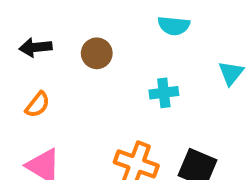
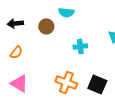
cyan semicircle: (174, 26) -> (66, 12), moved

